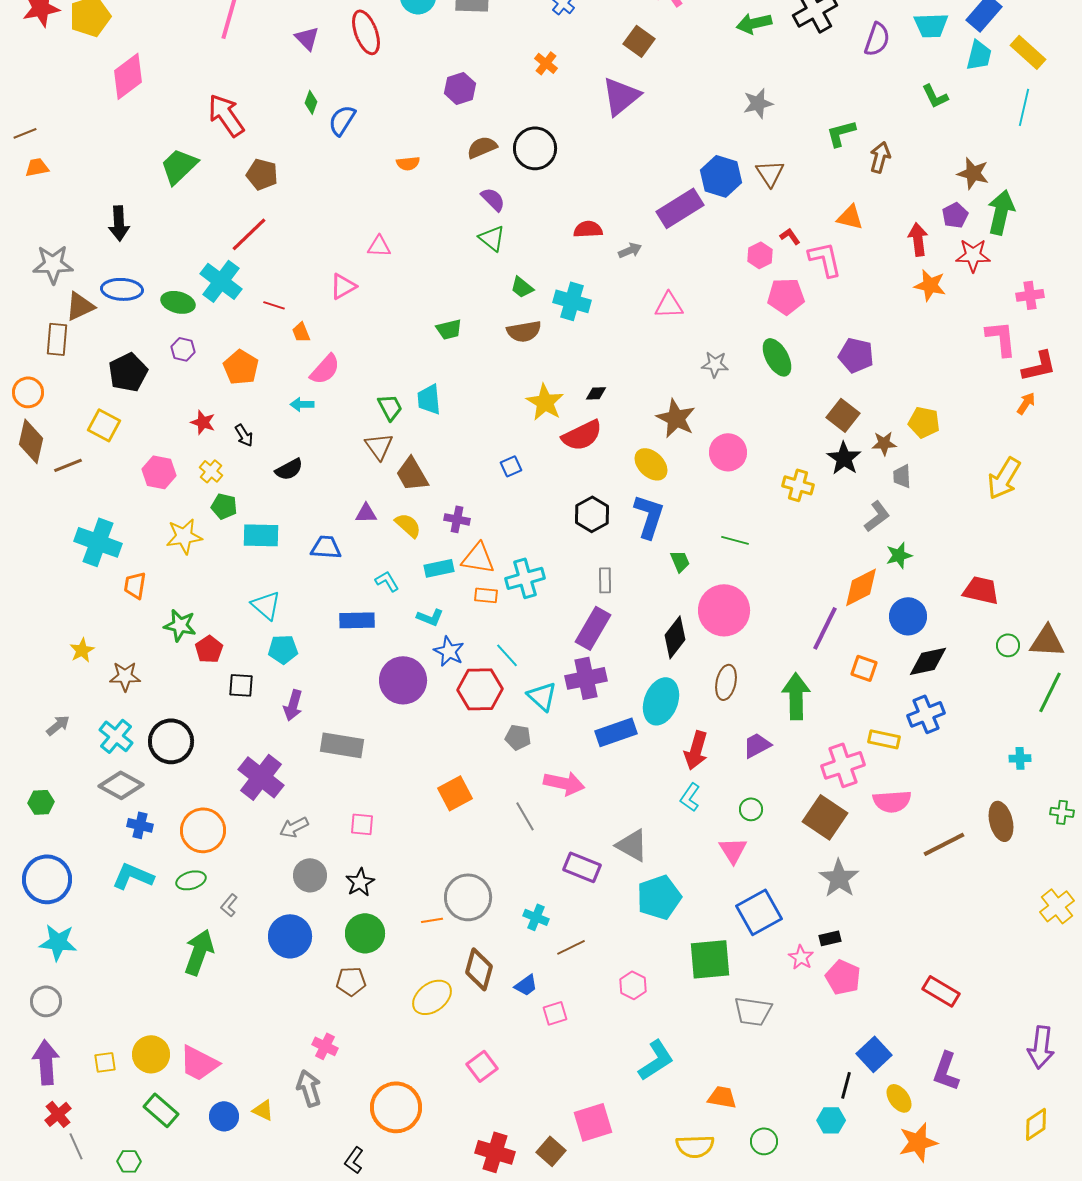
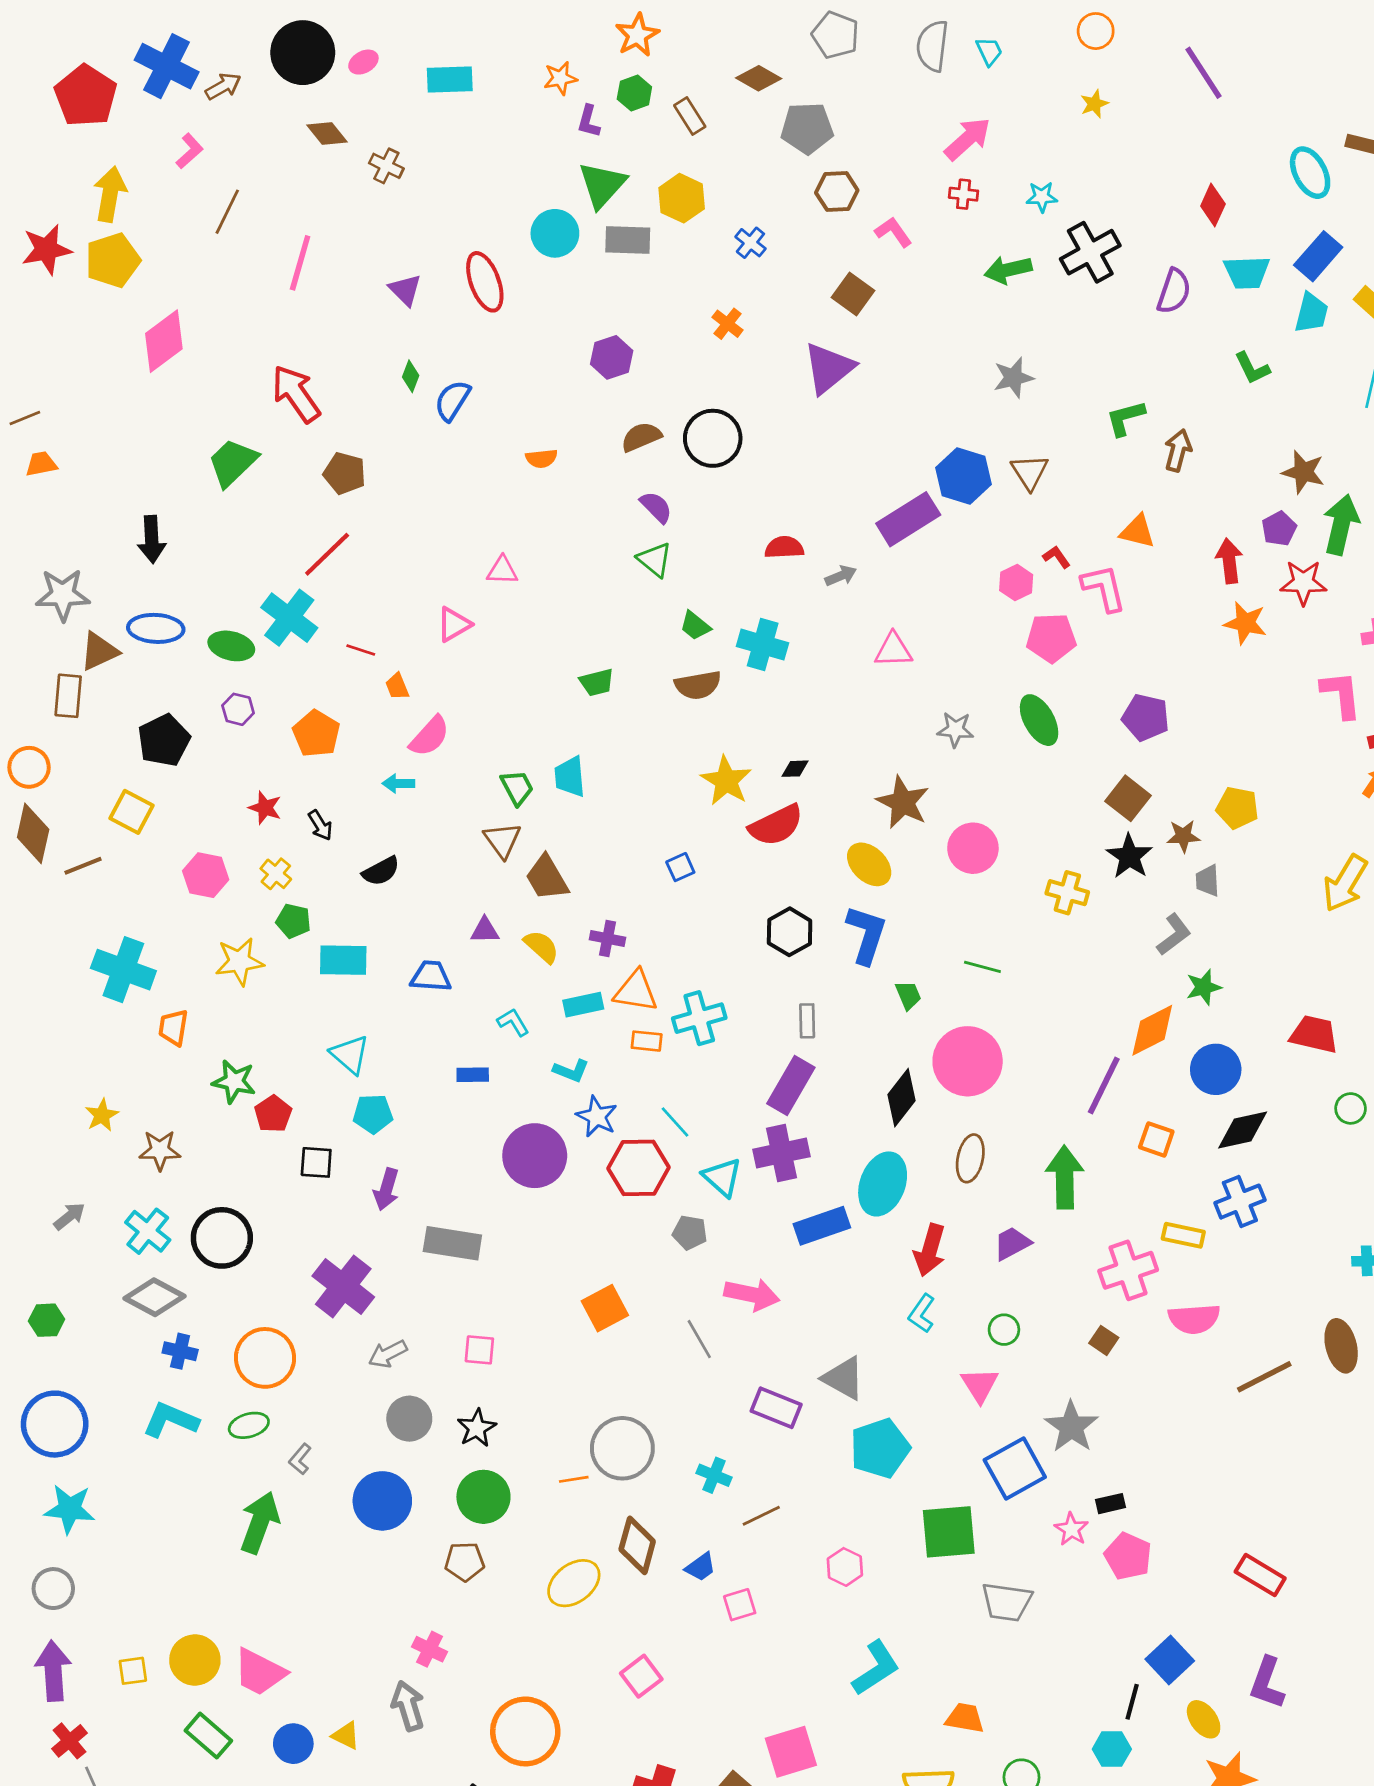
blue rectangle: (357, 620) -> (473, 1075), size x0.7
brown square: (825, 817) -> (1104, 1340), size x0.5
gray star: (839, 878) -> (1071, 1427), moved

